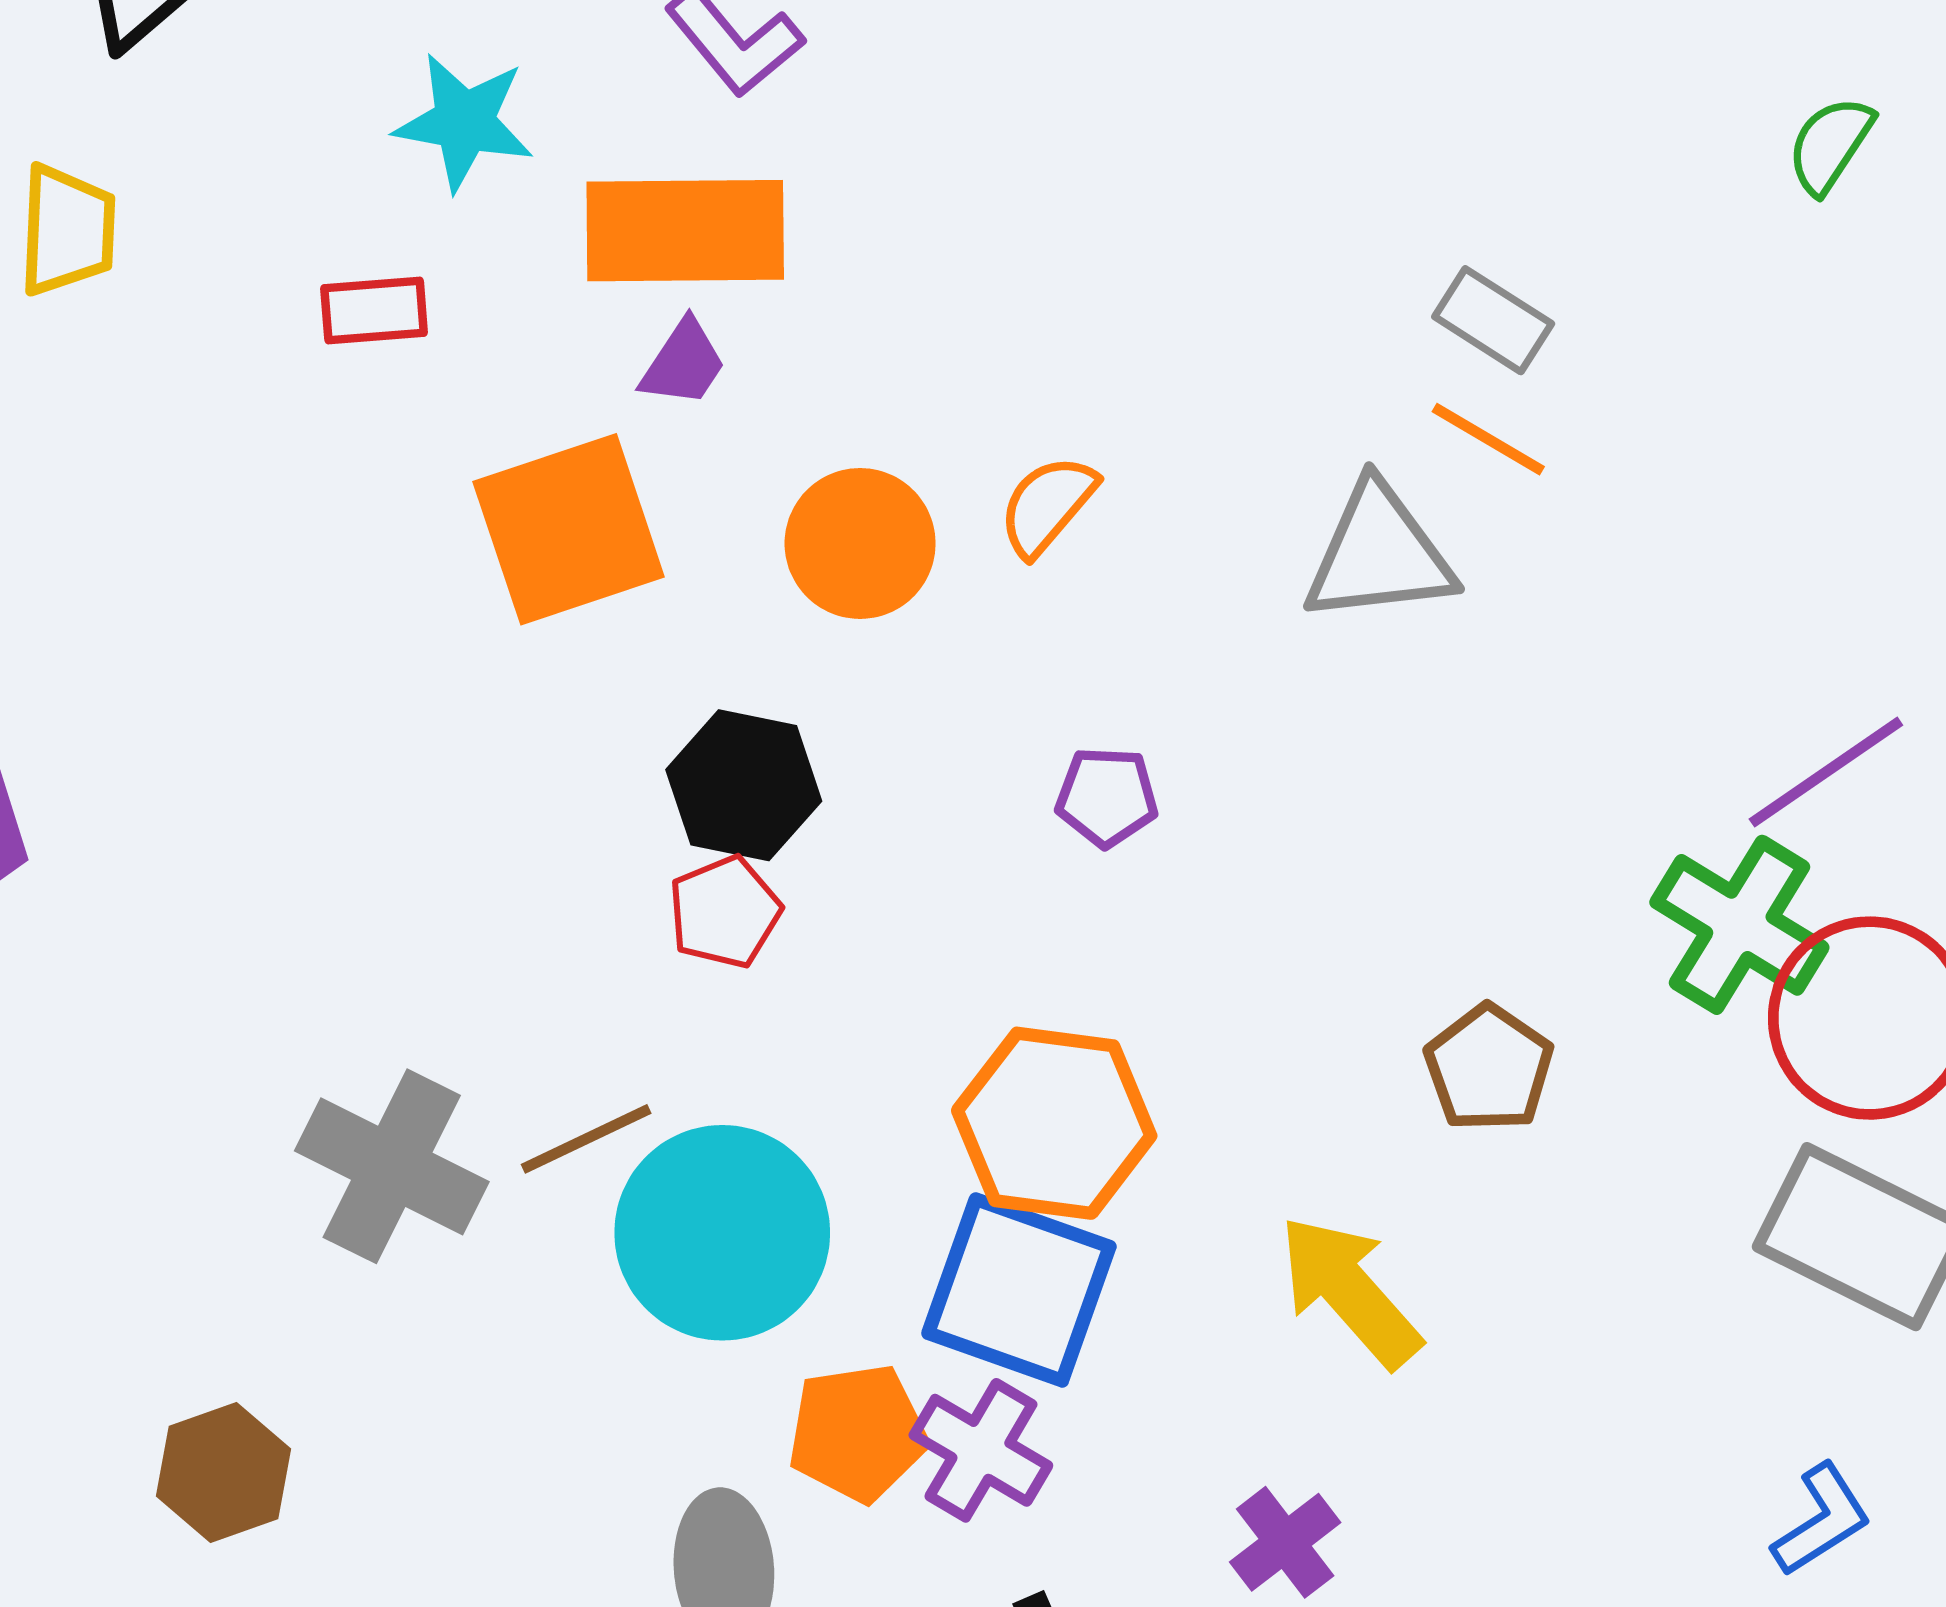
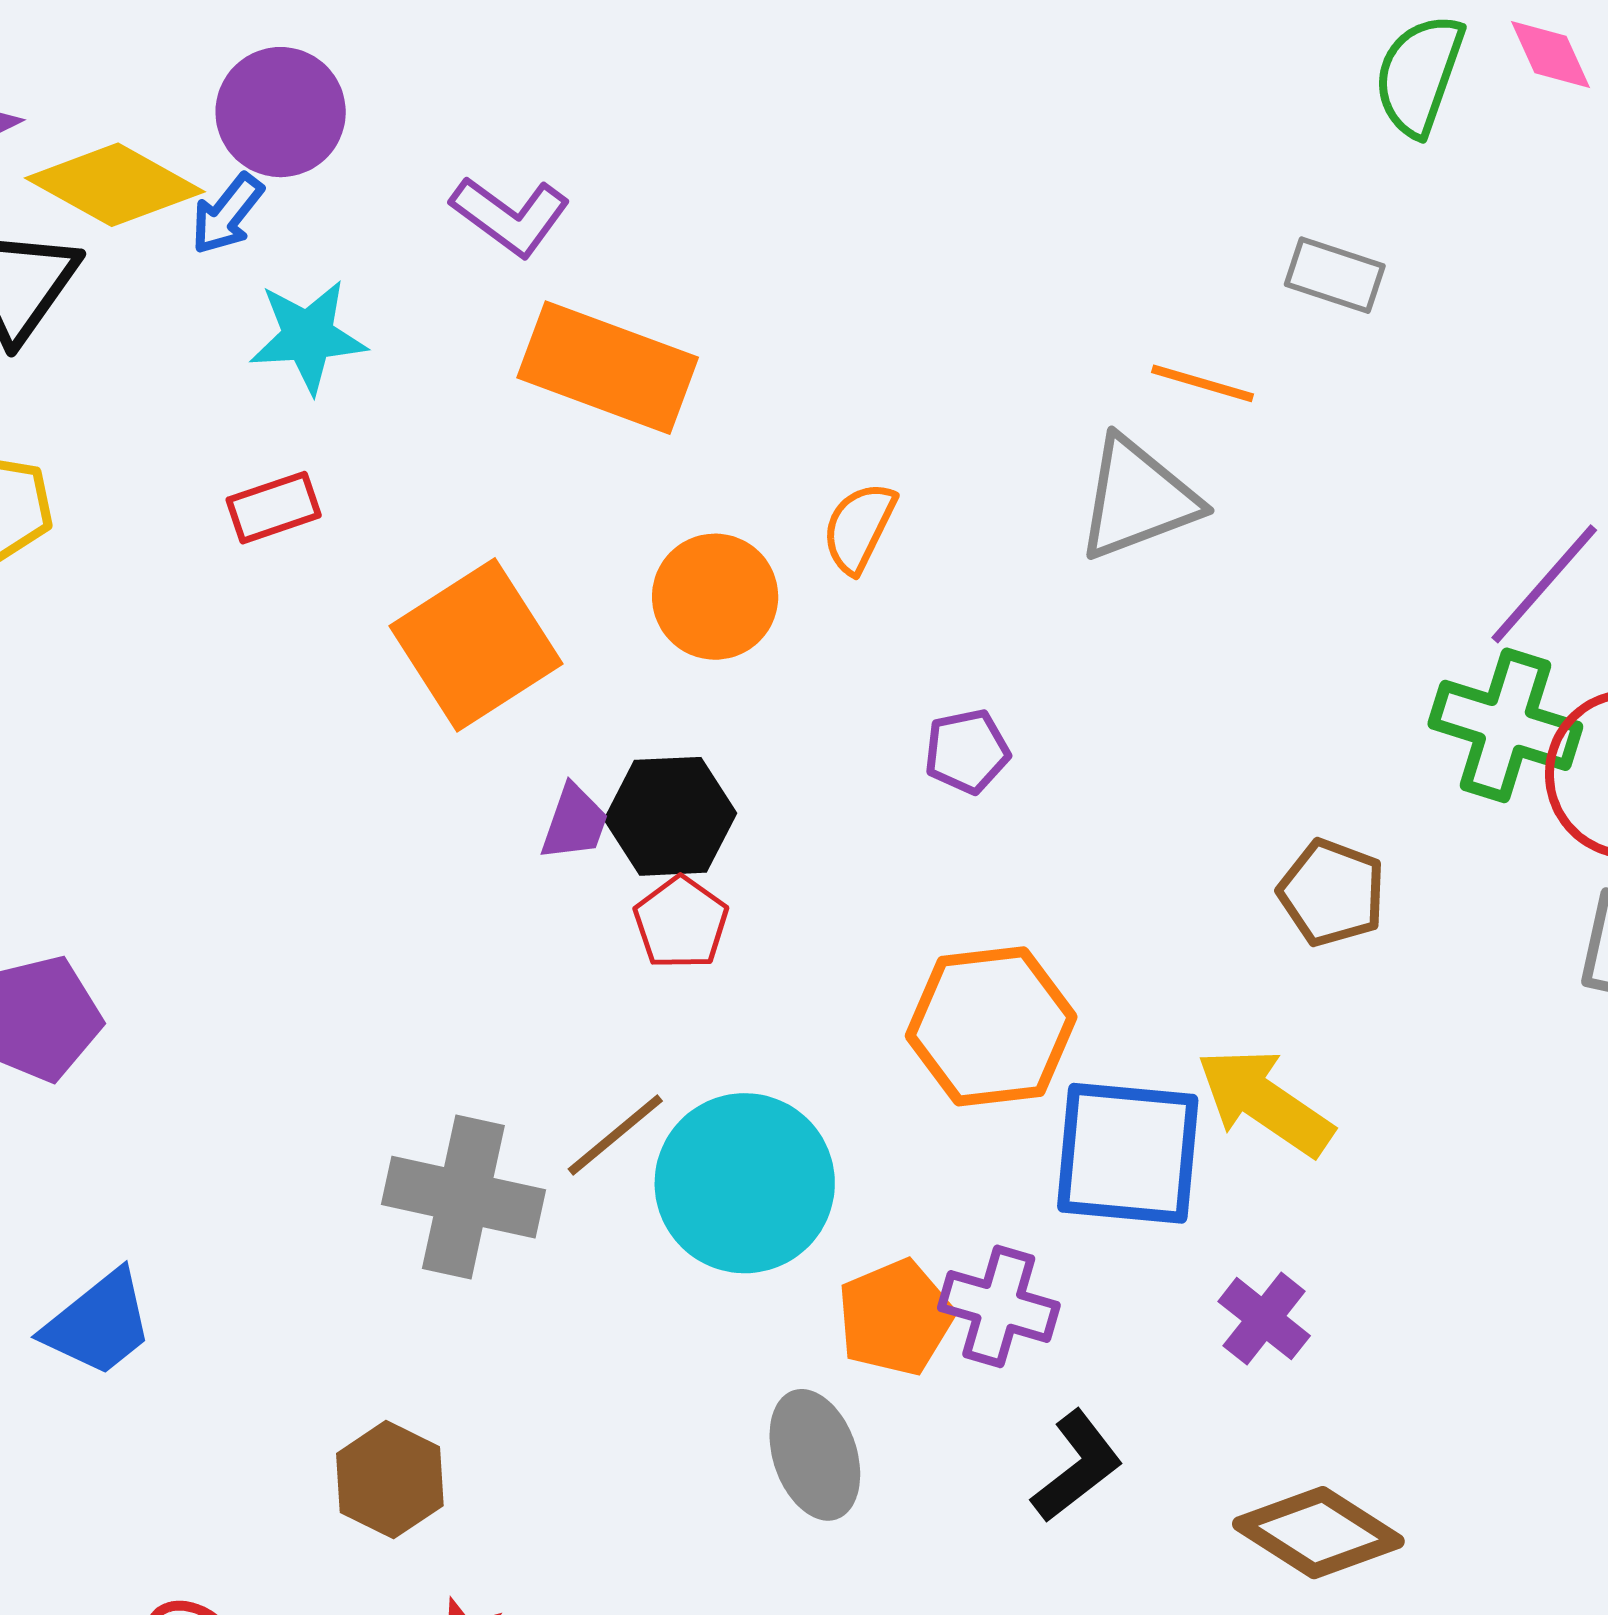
green semicircle: (1830, 145) -> (1419, 75), size x1.4
orange rectangle: (685, 231) -> (608, 368), moved, turned 35
gray rectangle: (1493, 320) -> (1335, 275), moved
purple trapezoid: (683, 363) -> (574, 823), moved
blue square: (1019, 1290) -> (1128, 1153), moved

